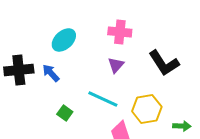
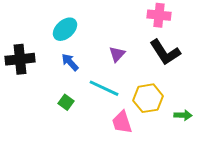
pink cross: (120, 32) -> (159, 15), moved
blue arrow: (51, 73) -> (70, 62), moved

